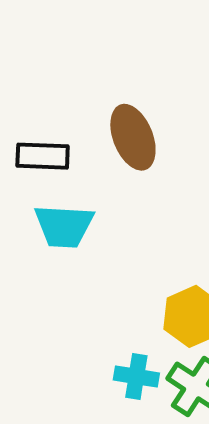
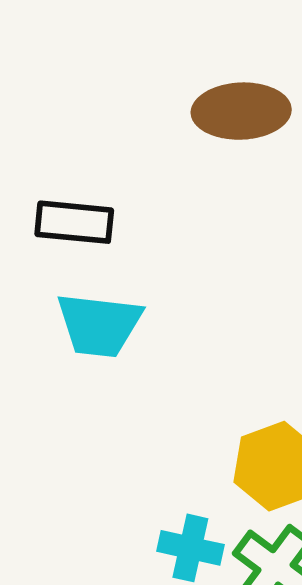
brown ellipse: (133, 137) -> (241, 111), moved, turned -74

